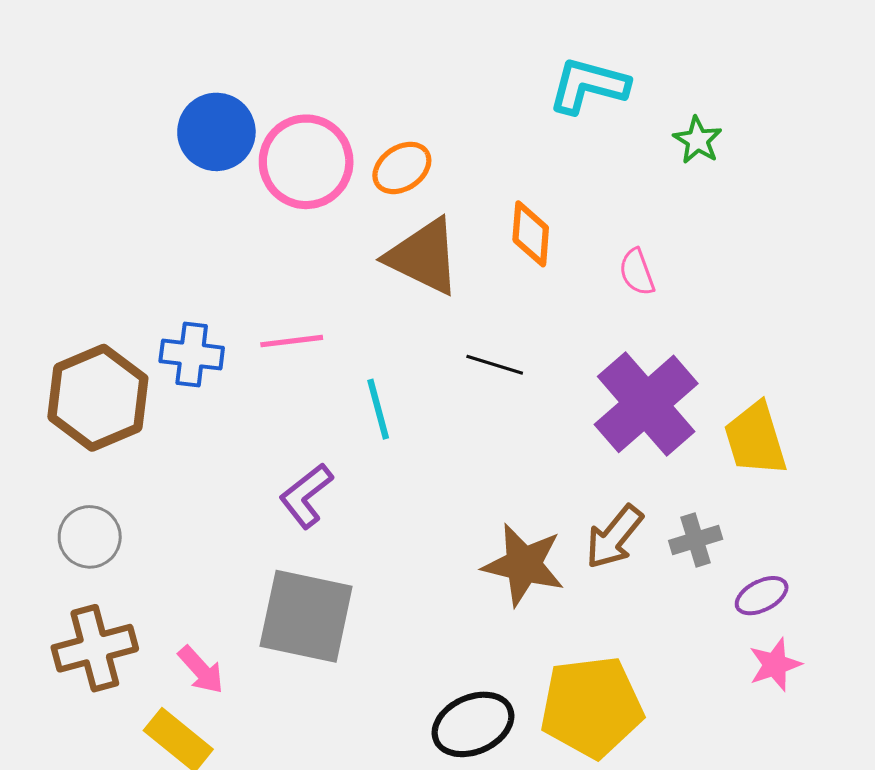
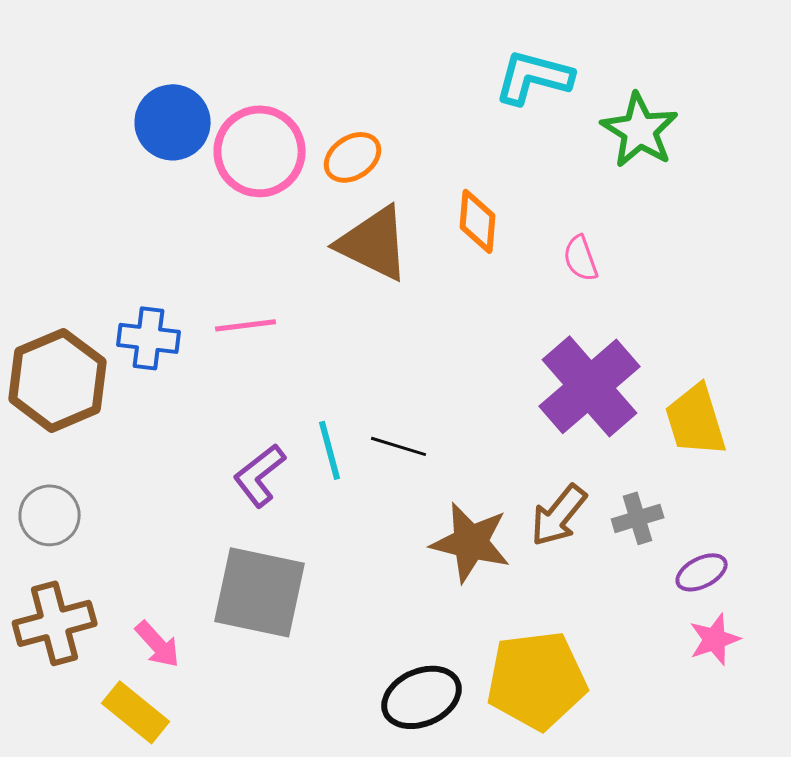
green star: (698, 140) -> (640, 130), size x1.6
black line: (495, 365) -> (399, 446), moved
cyan line: (378, 409) -> (330, 450), moved

